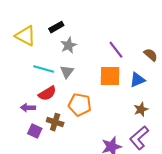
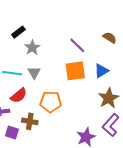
brown semicircle: (151, 55) -> (110, 38), moved
brown star: (141, 109) -> (109, 98), size x1.5

